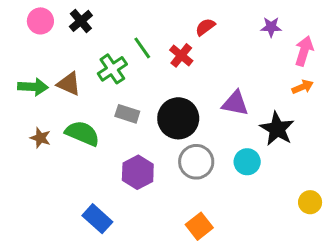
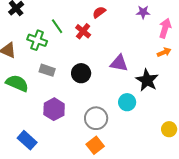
green cross: (112, 69) -> (37, 40), turned -36
black circle: (178, 118) -> (81, 73), size x0.7
gray circle: (196, 162) -> (96, 118), moved

